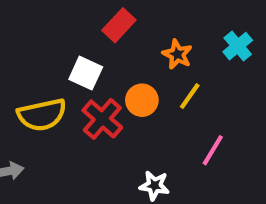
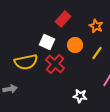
orange star: (177, 54) -> (96, 26), moved
orange circle: (142, 100) -> (75, 45), moved

